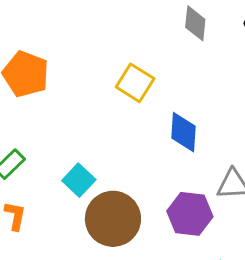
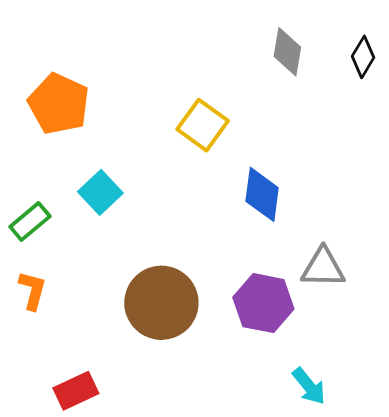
cyan square: (79, 180) -> (100, 192), moved

